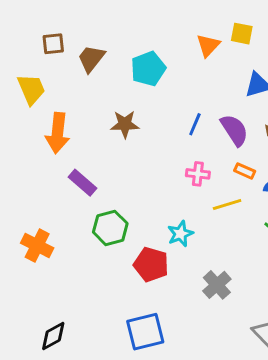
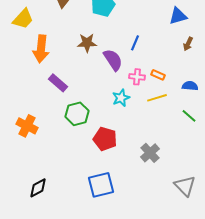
yellow trapezoid: (31, 89) -> (23, 19), turned 65
purple semicircle: (234, 130) -> (113, 60), moved
orange rectangle: (245, 171) -> (158, 75), moved
cyan star: (180, 234) -> (121, 98), moved

